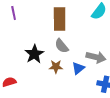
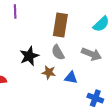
gray arrow: (96, 57) -> (91, 54), moved
blue triangle: (78, 68) -> (71, 78), turned 40

